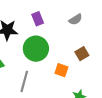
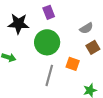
gray semicircle: (76, 19) -> (86, 28), moved
gray line: (24, 81) -> (49, 75), moved

